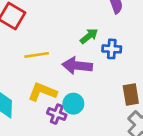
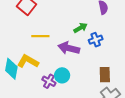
blue cross: (112, 49) -> (96, 40), turned -32
yellow L-shape: (42, 92) -> (28, 61), moved

